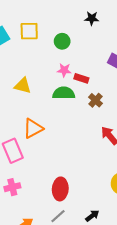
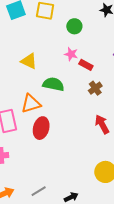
green semicircle: (64, 93) -> (53, 84), moved
red ellipse: (60, 189) -> (41, 128), moved

